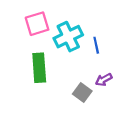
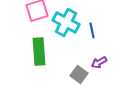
cyan cross: (68, 37) -> (66, 22), turned -36

